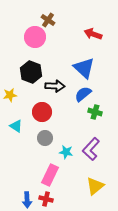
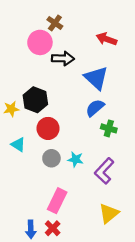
black hexagon: (31, 72) -> (35, 100), moved
black arrow: (55, 86) -> (63, 58), moved
cyan star: (66, 152) -> (76, 159), moved
red cross: (46, 199) -> (53, 228), turned 32

